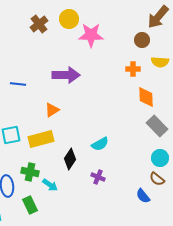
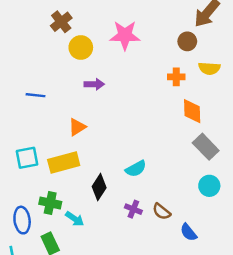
yellow circle: (69, 19) -> (81, 47), moved
purple arrow: (66, 75) -> (94, 84), size x0.6
brown semicircle: (157, 179) -> (162, 212), moved

